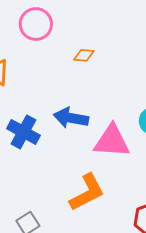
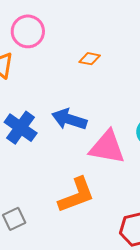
pink circle: (36, 24) -> (28, 31), moved

